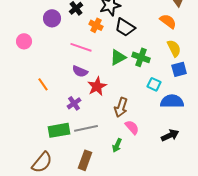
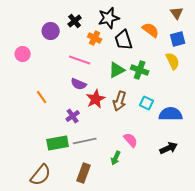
orange semicircle: (168, 21) -> (151, 30), moved
black trapezoid: (125, 27) -> (124, 40), turned 40
blue square: (179, 69) -> (178, 39), moved
cyan square: (154, 84) -> (147, 103), moved
brown arrow: (121, 107) -> (120, 101), moved

